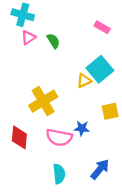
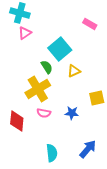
green semicircle: (53, 41) -> (47, 67), moved
cyan square: (100, 69) -> (60, 49), moved
pink semicircle: (59, 137) -> (44, 113), moved, size x0.6

